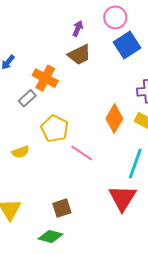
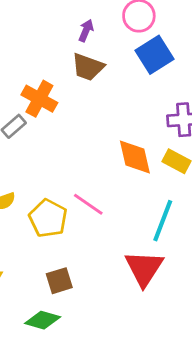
brown trapezoid: (79, 55) -> (88, 67), turned 45
orange diamond: (114, 119) -> (135, 157), turned -44
yellow pentagon: (55, 129) -> (48, 218), moved

